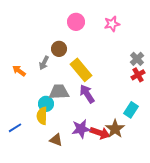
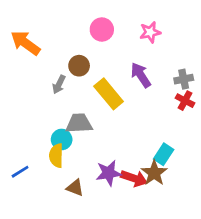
gray cross: (137, 59) -> (184, 79), turned 32
orange arrow: (19, 71) -> (25, 43), moved, size x1.6
red cross: (138, 75) -> (185, 101), turned -32
purple arrow: (87, 94) -> (141, 75), moved
cyan rectangle: (131, 110) -> (164, 154), moved

